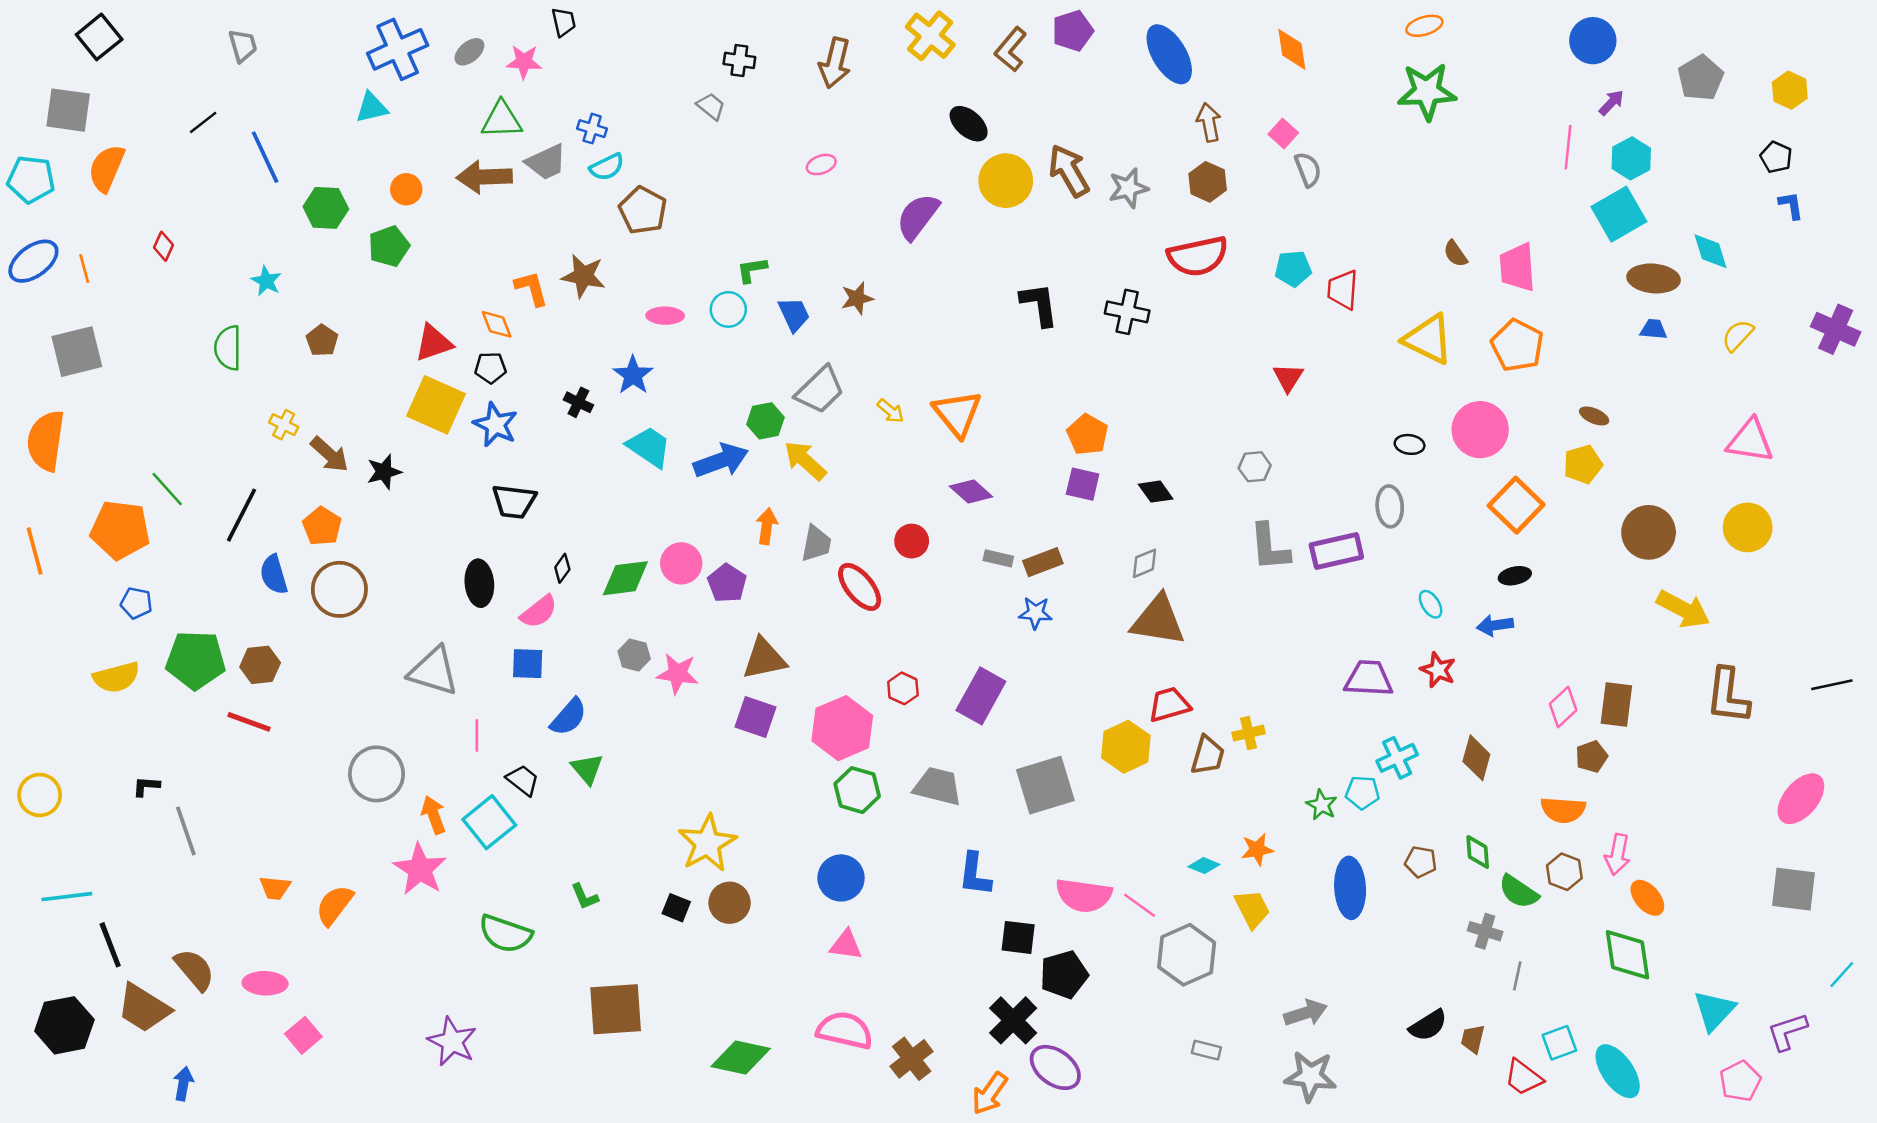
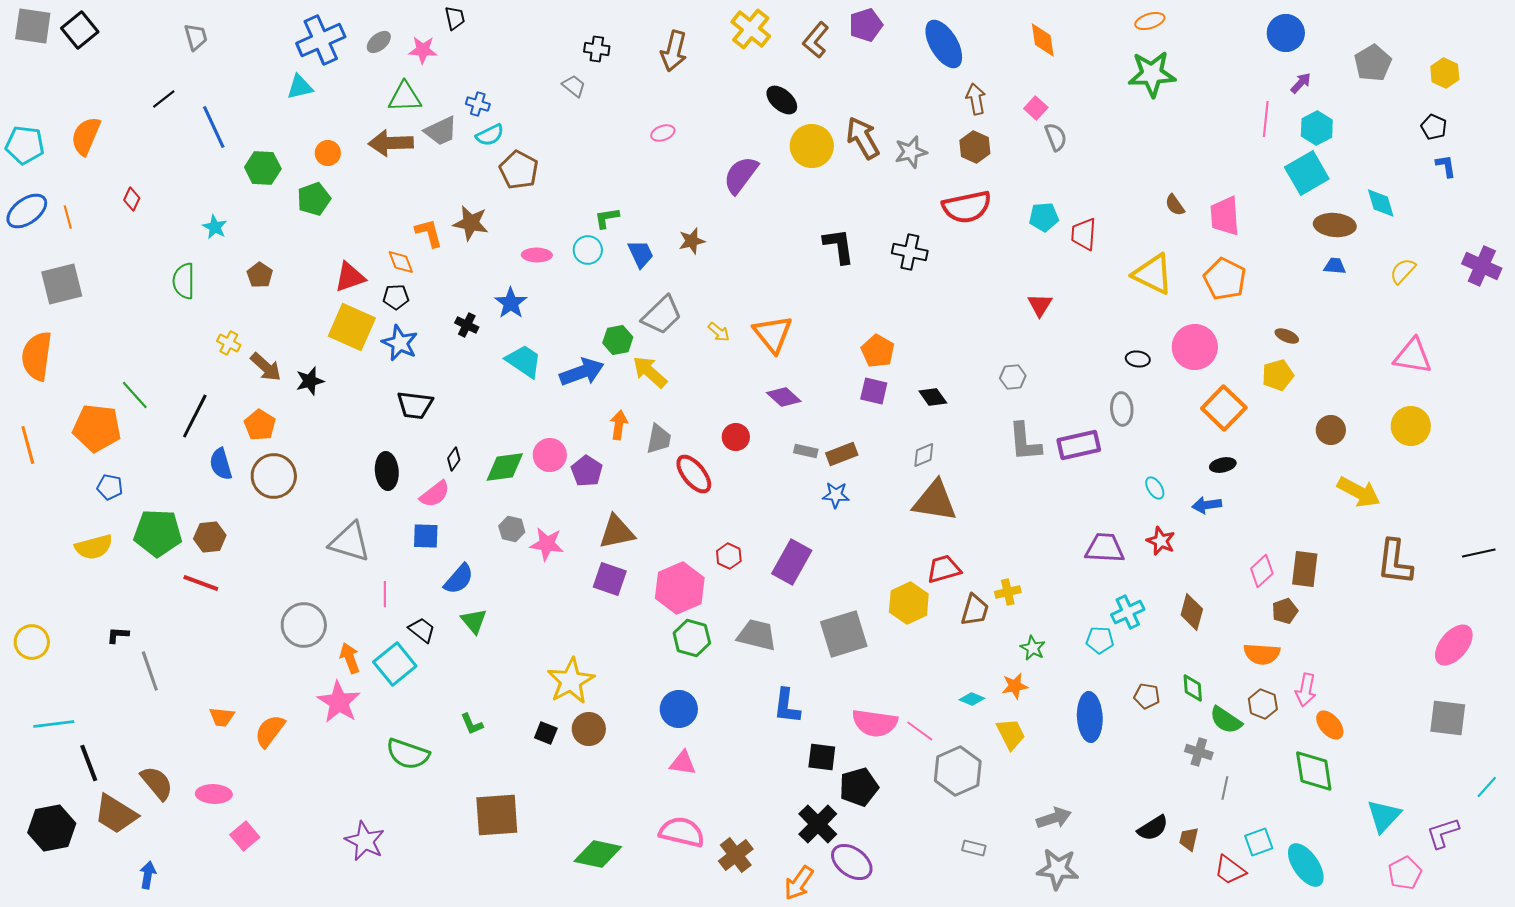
gray square: (68, 110) -> (33, 26), moved
brown circle: (1649, 532) -> (1331, 430), size x0.7
green star: (1322, 805) -> (1033, 648), moved

